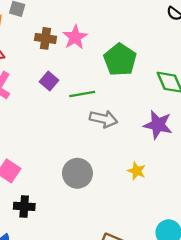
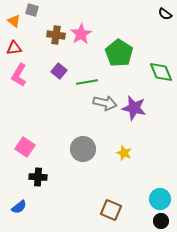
purple star: (158, 125) -> (134, 108), moved
yellow star: (137, 171) -> (124, 153), moved

